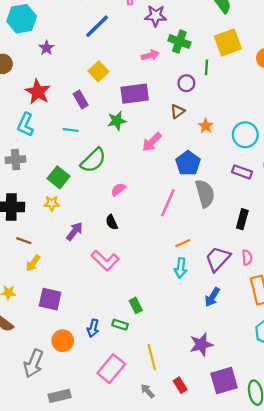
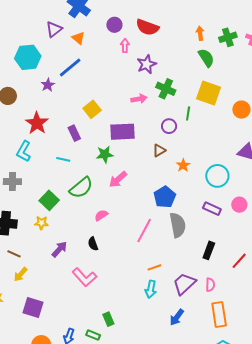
purple star: (156, 16) -> (147, 64), turned -30
blue line: (97, 26) -> (70, 68), moved
yellow square: (228, 42) -> (209, 93), turned 35
pink arrow: (152, 142) -> (118, 179), moved

